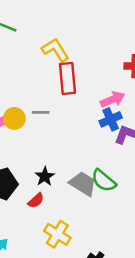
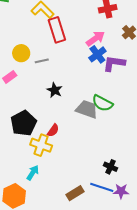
yellow circle: (14, 118) -> (21, 53), moved
black star: (45, 176) -> (55, 90), moved
yellow cross: (57, 234) -> (41, 145), moved

